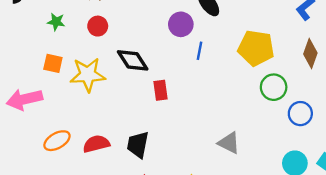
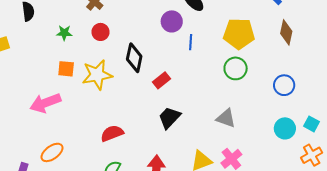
black diamond: (133, 60) -> (134, 58), turned 52
green circle: (274, 87) -> (236, 68), moved
red rectangle: (161, 90) -> (161, 80), turned 66
orange ellipse: (57, 141) -> (52, 152), moved
black trapezoid: (138, 145) -> (169, 118), moved, turned 40

